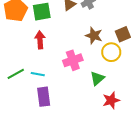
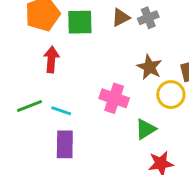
red arrow: (40, 40) -> (51, 59), moved
pink cross: (73, 60) -> (114, 98), turned 30

